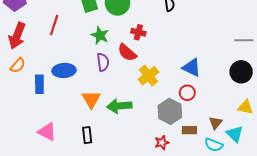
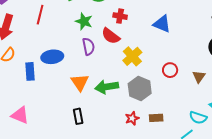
blue triangle: (192, 68) -> (162, 24), moved
gray hexagon: (170, 111) -> (140, 88), moved
brown triangle: (216, 123) -> (199, 77), moved
brown rectangle: (189, 130) -> (156, 118), moved
pink triangle: (47, 132) -> (20, 115), moved
red star: (162, 143) -> (132, 118), moved

